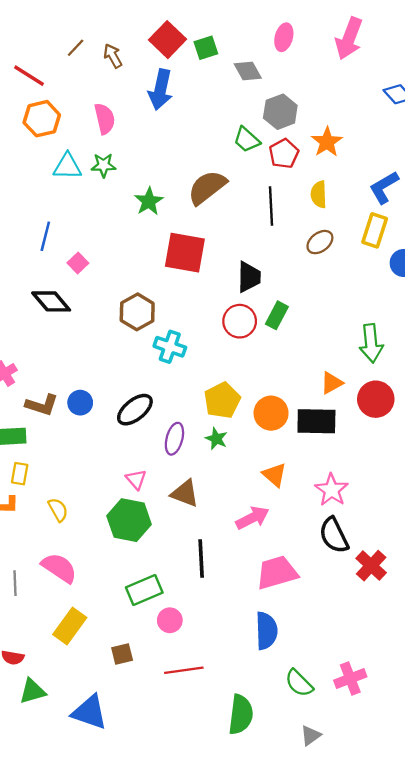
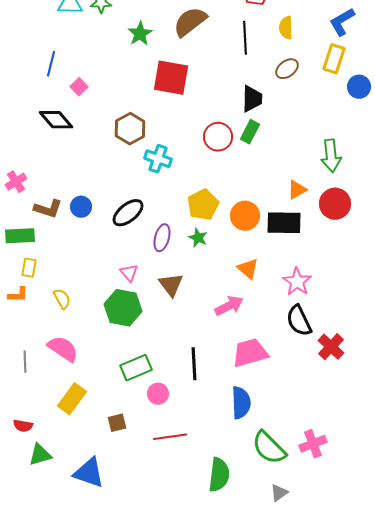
black trapezoid: (249, 277) -> (252, 99), moved
brown triangle: (185, 493) -> (171, 285), turned 32
black line: (201, 559) -> (194, 364), moved
green semicircle: (299, 683) -> (269, 448), size x1.4

